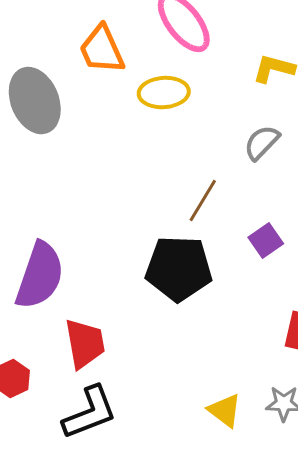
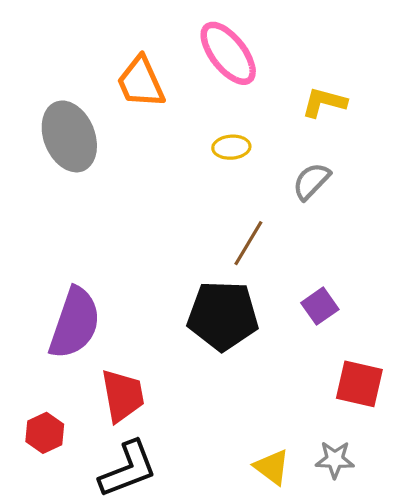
yellow ellipse: (164, 93) -> (231, 147), moved, size x0.7
purple square: (266, 241) -> (320, 306), moved

